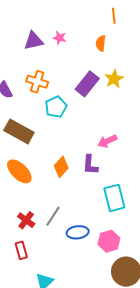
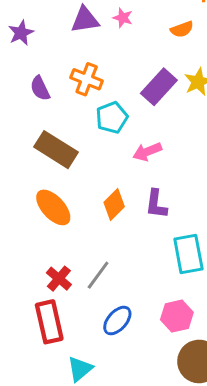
orange semicircle: (101, 43) -> (182, 29), turned -119
pink arrow: (107, 141) -> (147, 152), moved
blue ellipse: (78, 232) -> (117, 320), moved, turned -45
red rectangle: (21, 250) -> (49, 322), size x1.6

